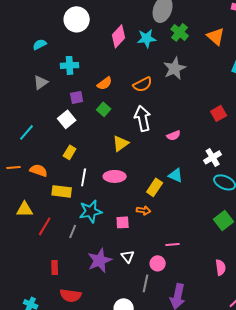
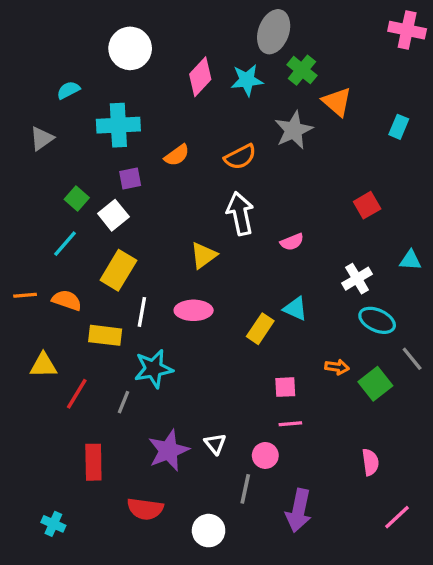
orange triangle: (216, 36) -> (337, 102), moved
cyan cross: (70, 65) -> (118, 125), size x1.4
gray triangle: (41, 82) -> (42, 138), moved
green square: (104, 109) -> (77, 199), moved
cyan line: (27, 132) -> (65, 244), moved
yellow rectangle: (70, 152) -> (118, 270), size x1.6
orange arrow: (144, 210) -> (337, 367), moved
pink square: (123, 222) -> (285, 387), moved
red rectangle: (55, 267) -> (93, 462), size x1.5
red semicircle: (71, 295) -> (145, 509), moved

